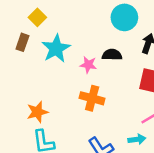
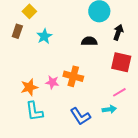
cyan star: (56, 49) -> (44, 36), size x0.7
pink star: (88, 65) -> (52, 82), moved

